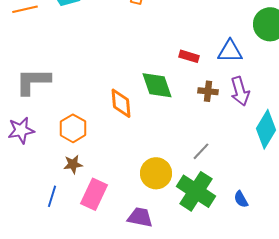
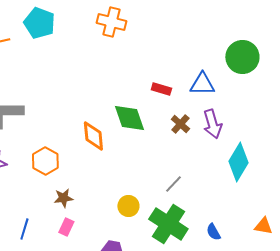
brown cross: (208, 91) -> (180, 124), turned 36
brown star: (73, 164) -> (63, 198), moved
yellow circle: (156, 173) -> (128, 206), size x0.7
pink rectangle: (94, 194) -> (66, 227), size x0.6

